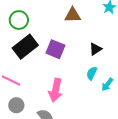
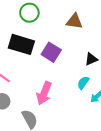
green circle: (19, 20) -> (29, 13), moved
black rectangle: (25, 47) -> (21, 44), turned 45

